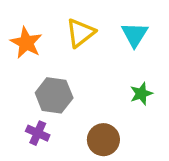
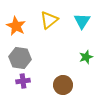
gray hexagon: (54, 95) -> (20, 58), moved
purple cross: (38, 133) -> (23, 81), turned -32

